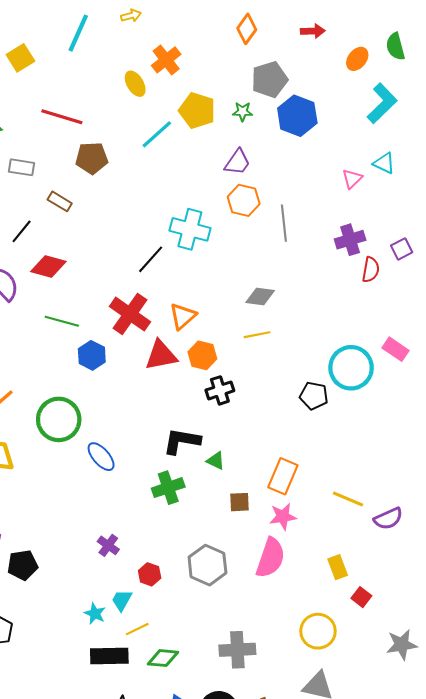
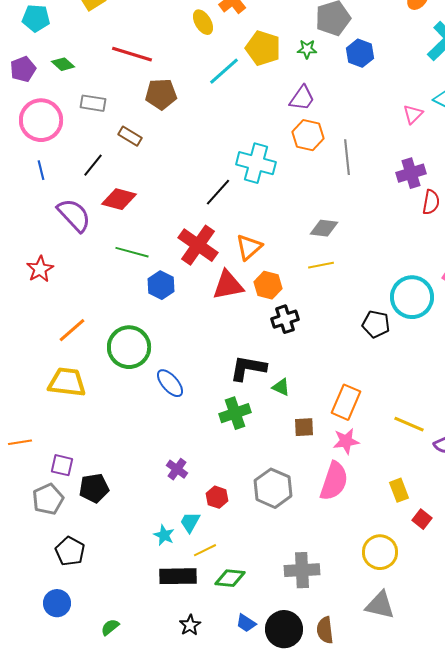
blue hexagon: (297, 116) -> (360, 53), size x0.7

